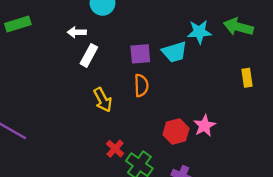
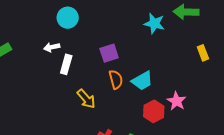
cyan star: (199, 32) -> (154, 23), turned 30
cyan trapezoid: (174, 52) -> (142, 81), moved

